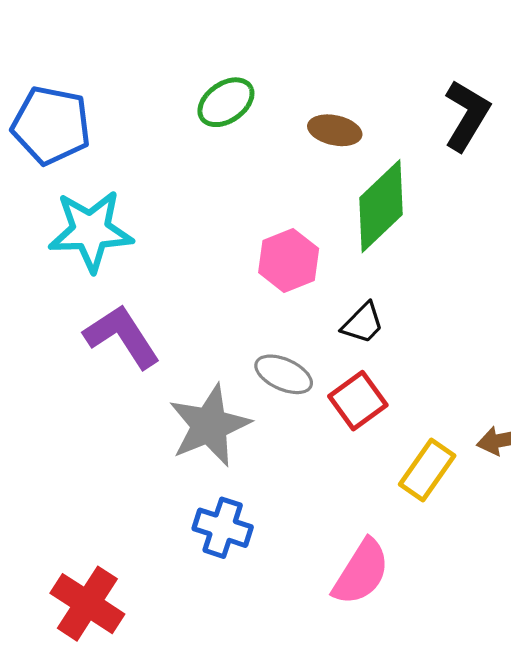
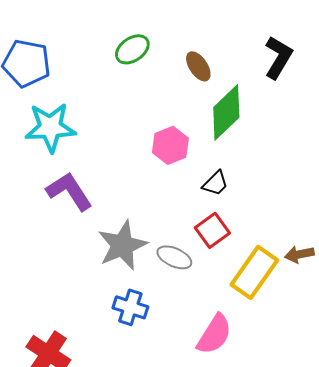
brown ellipse: (335, 130) -> (198, 66), turned 44
gray ellipse: (284, 374) -> (174, 257), moved
yellow rectangle: (427, 470) -> (254, 272), size x1.4

